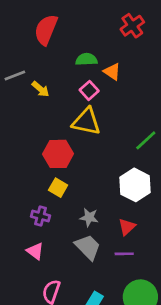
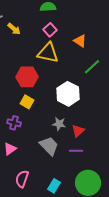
orange triangle: (112, 72) -> (80, 41), moved
white hexagon: (135, 185) -> (68, 94), moved
gray star: (89, 217) -> (59, 124), moved
pink triangle: (35, 251) -> (10, 149), turned 48

